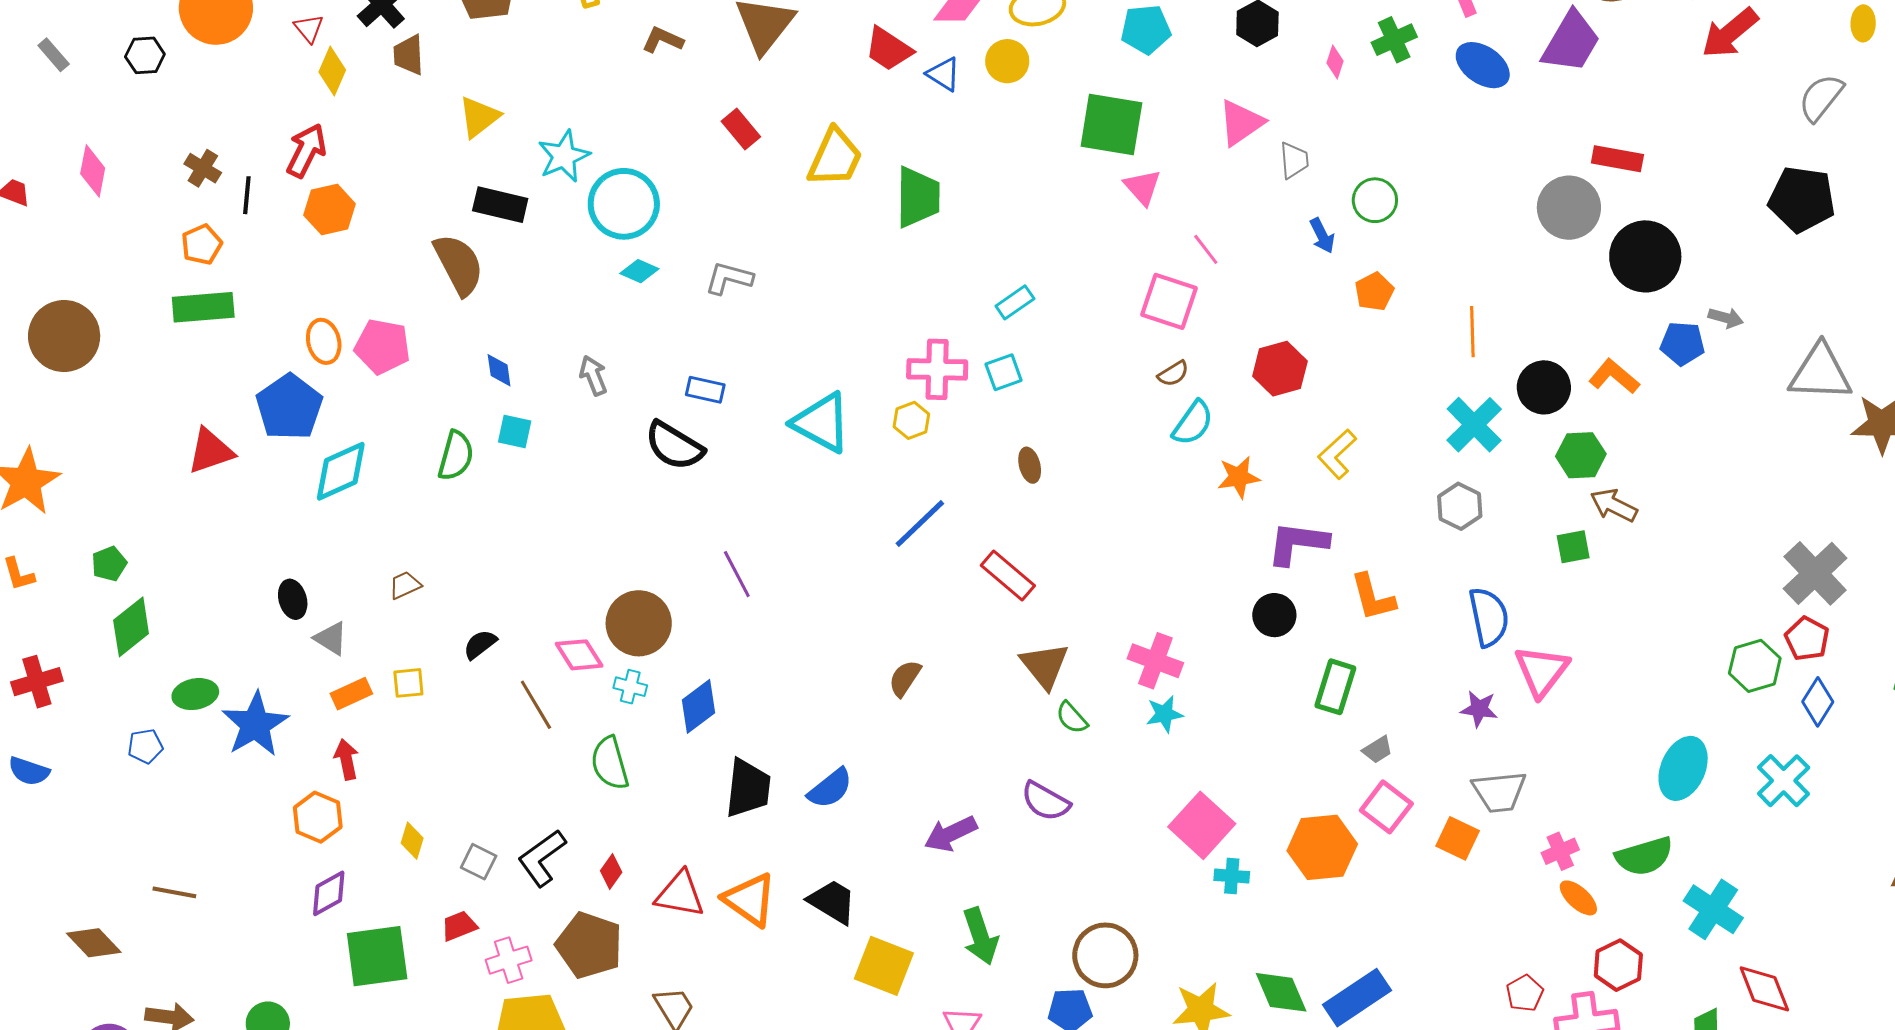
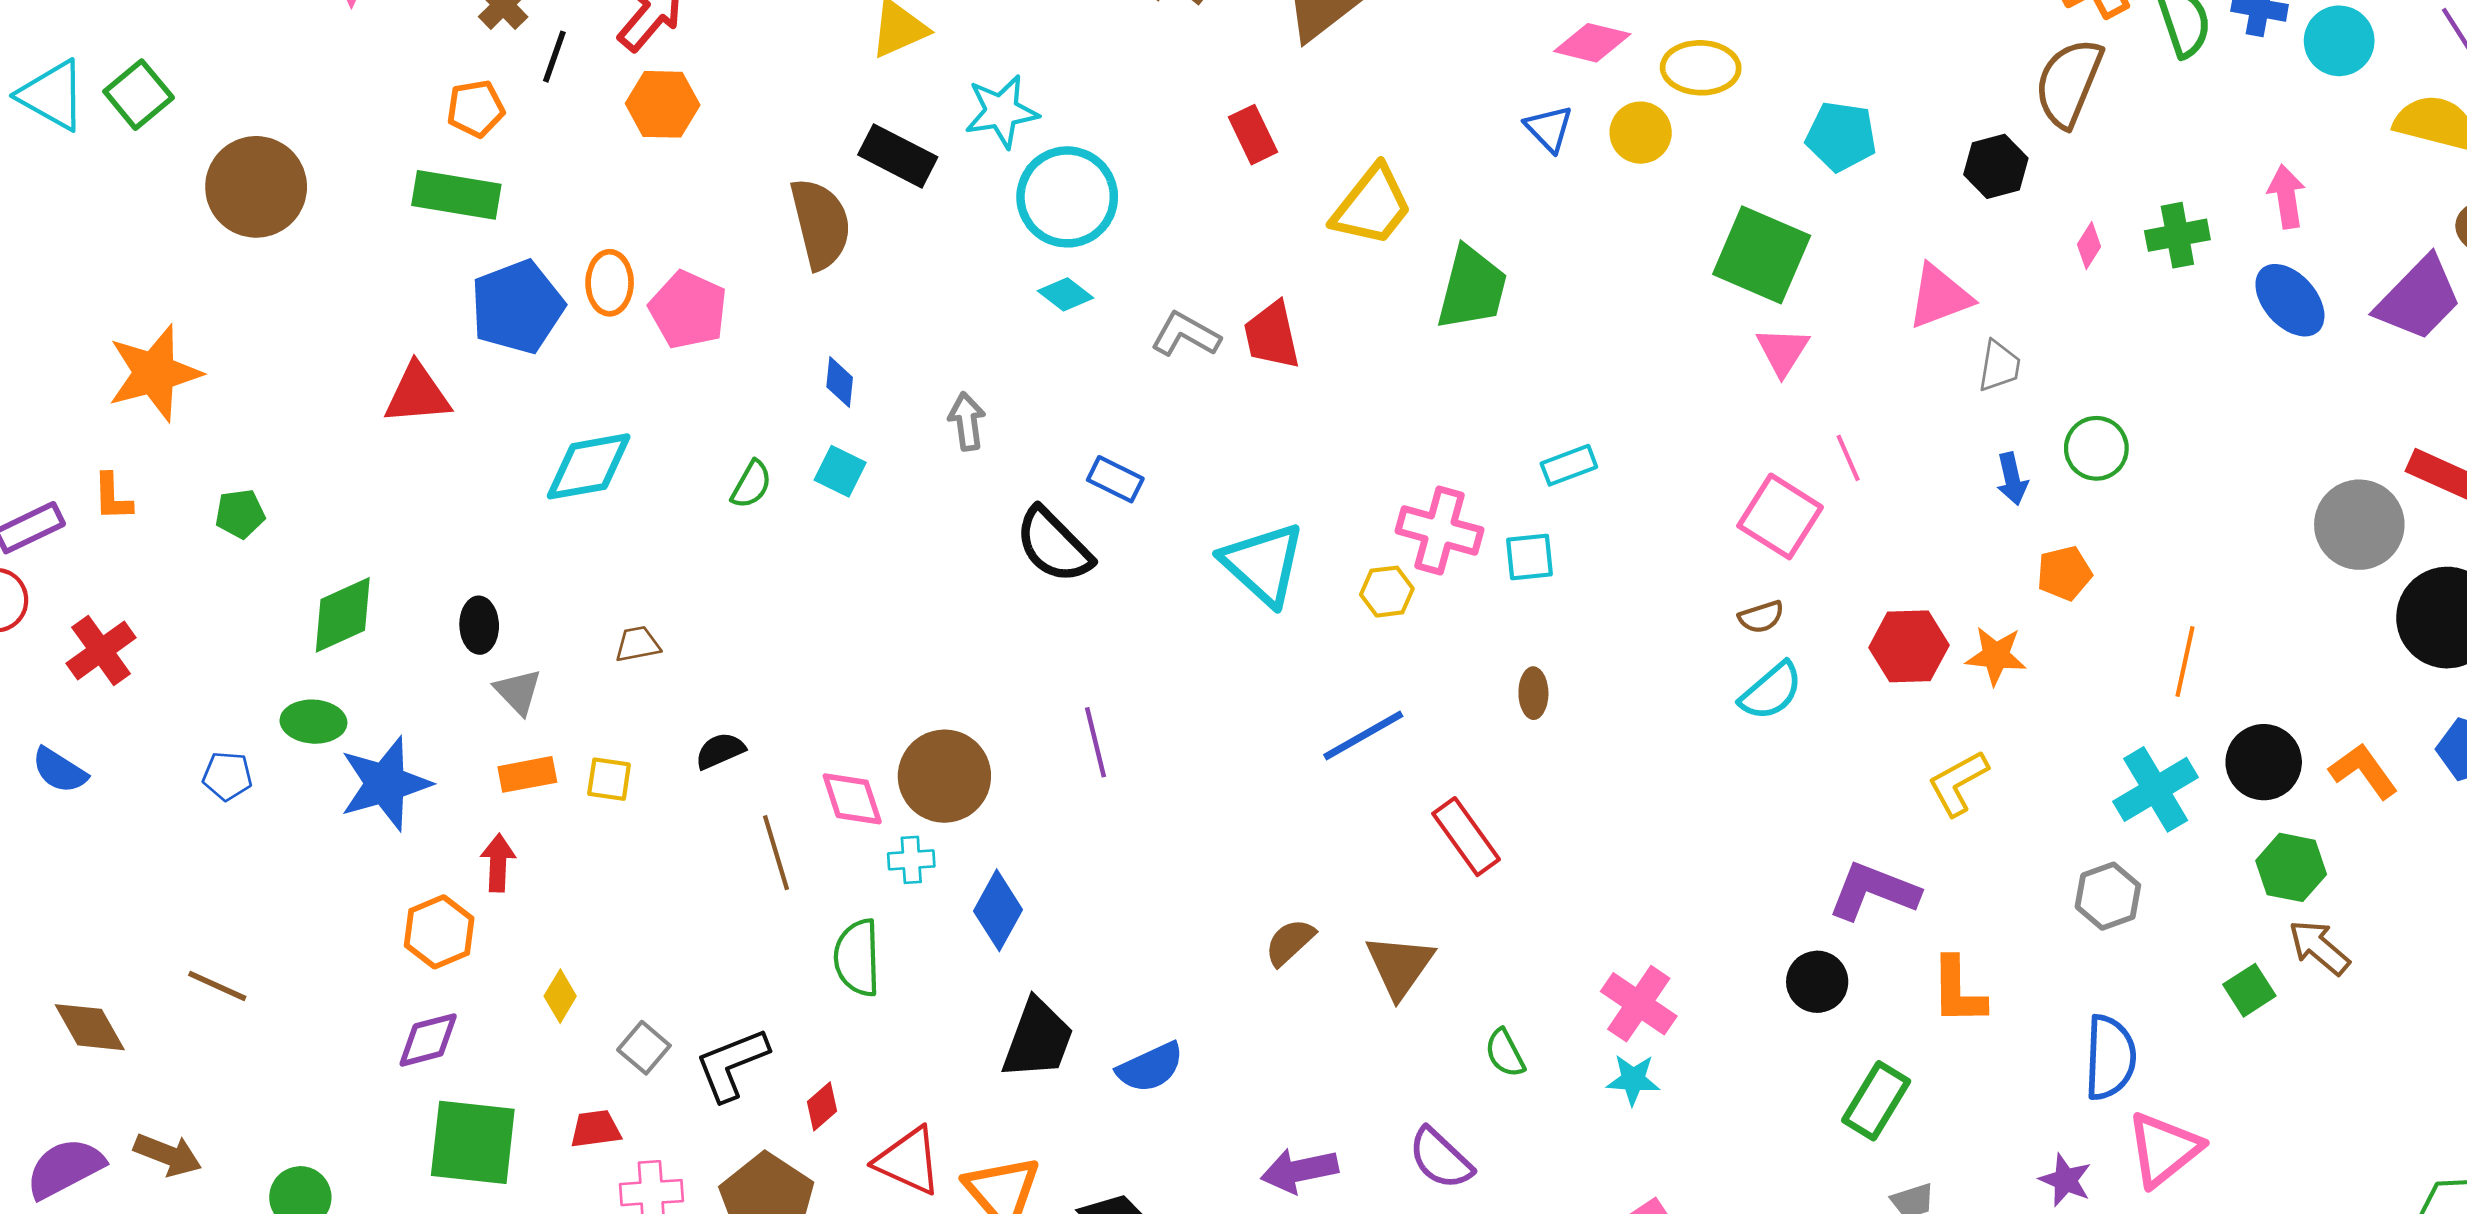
red trapezoid: (888, 49) -> (1272, 335), moved, turned 30
blue pentagon: (289, 407) -> (517, 307), moved
green semicircle: (456, 456) -> (751, 484), size x0.7
orange star: (1239, 477) -> (1996, 656), moved
green square: (1573, 547) -> (2249, 990), turned -36
green diamond: (131, 627) -> (343, 615), moved
brown triangle: (1045, 666) -> (1400, 966), moved
red cross: (37, 682) -> (101, 650), turned -33
cyan cross: (630, 687) -> (911, 860), turned -32
blue diamond: (699, 706) -> (998, 910), turned -38

